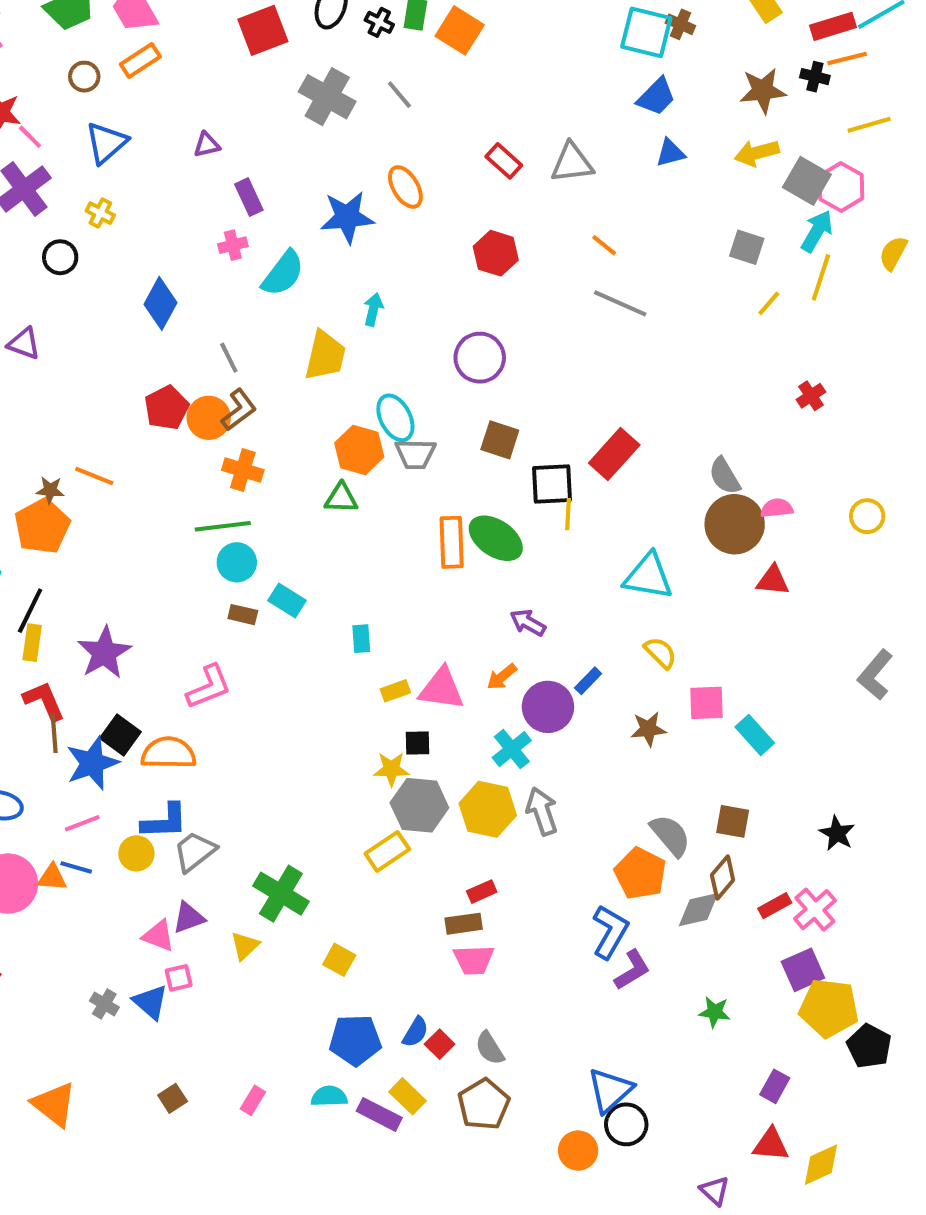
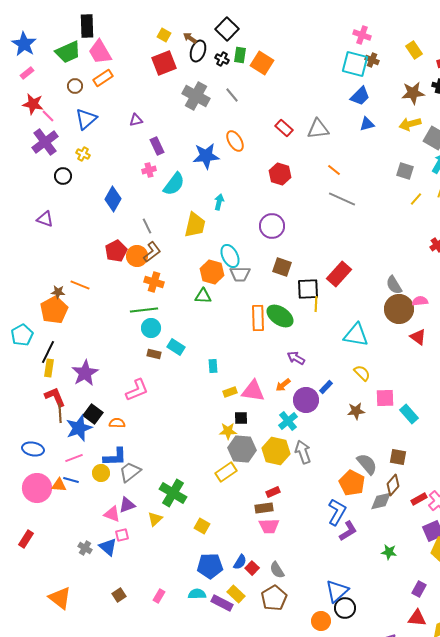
red triangle: (773, 580) -> (418, 337), turned 30
orange semicircle: (169, 753) -> (117, 423), size x0.6

